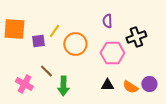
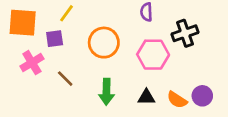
yellow line: (54, 31) -> (67, 13), moved
pink cross: (24, 84) -> (32, 63), moved, turned 30
green arrow: (63, 86) -> (106, 92), moved

